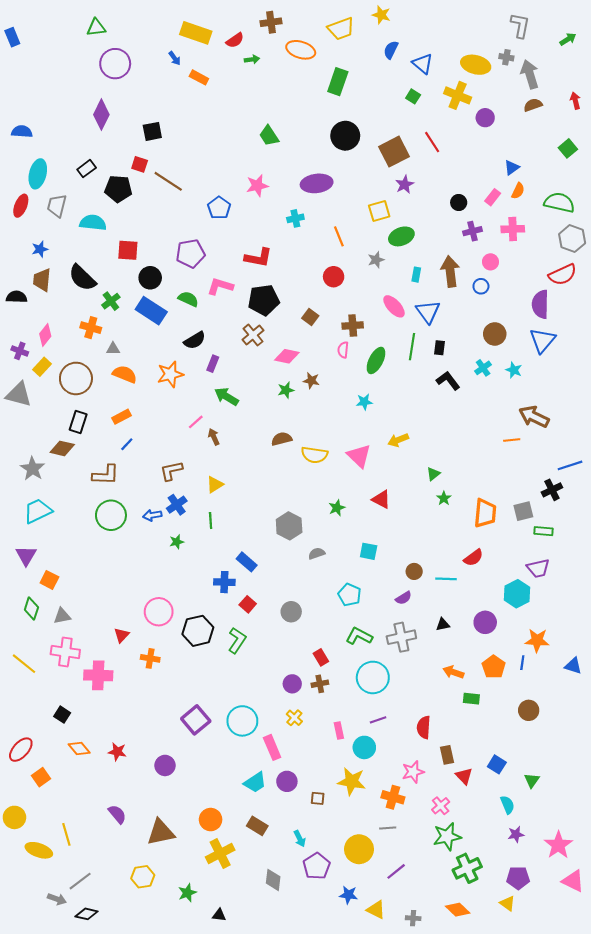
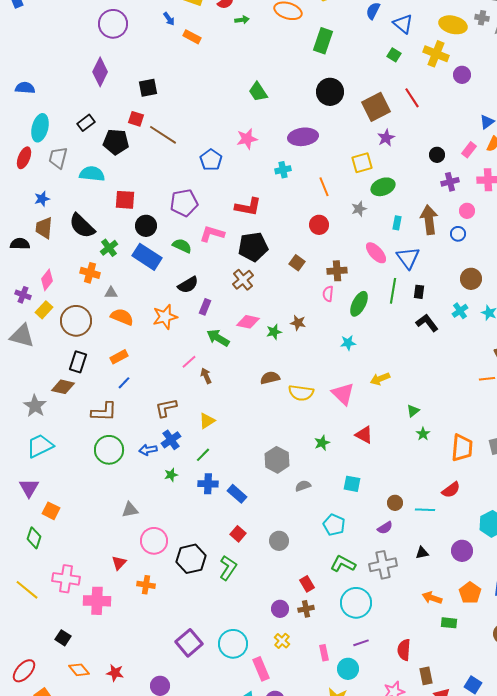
pink diamond: (287, 356) -> (248, 322), moved
green line: (211, 521) -> (203, 455), turned 49
blue cross: (224, 582) -> (208, 484), moved
gray triangle: (62, 616) -> (130, 510), moved

